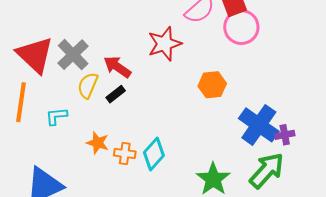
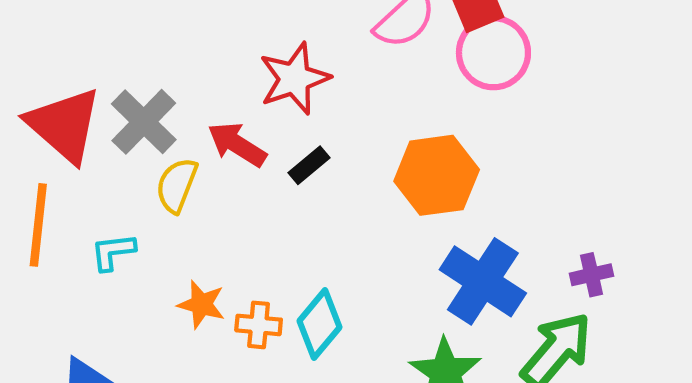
red star: (165, 44) -> (294, 79), moved
orange hexagon: (212, 85) -> (437, 175), size x1.4
black rectangle: (116, 94) -> (309, 165), moved
blue cross: (259, 125) -> (483, 281), moved

